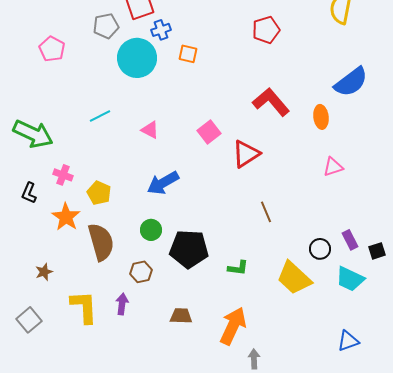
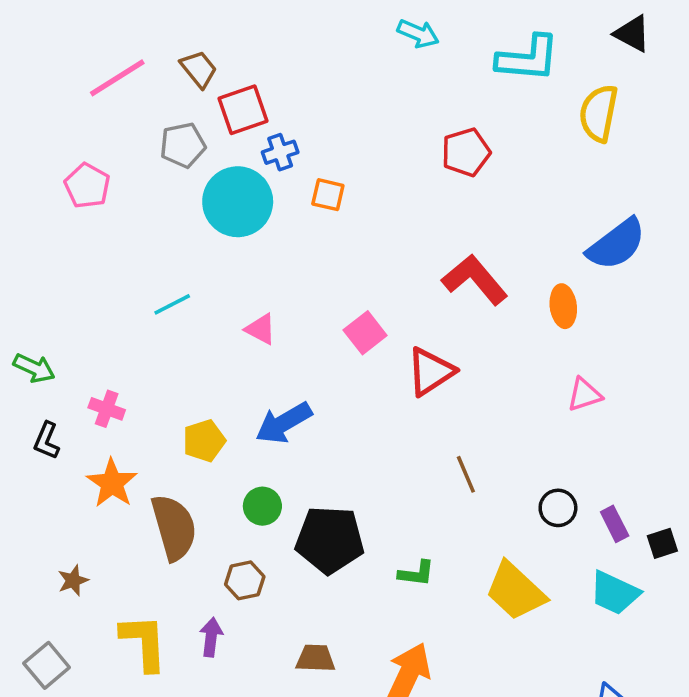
green arrow: (33, 134) -> (34, 368), moved, size x0.6
yellow pentagon: (99, 193) -> (204, 441), moved, turned 30
black circle: (320, 249) -> (558, 508), moved

